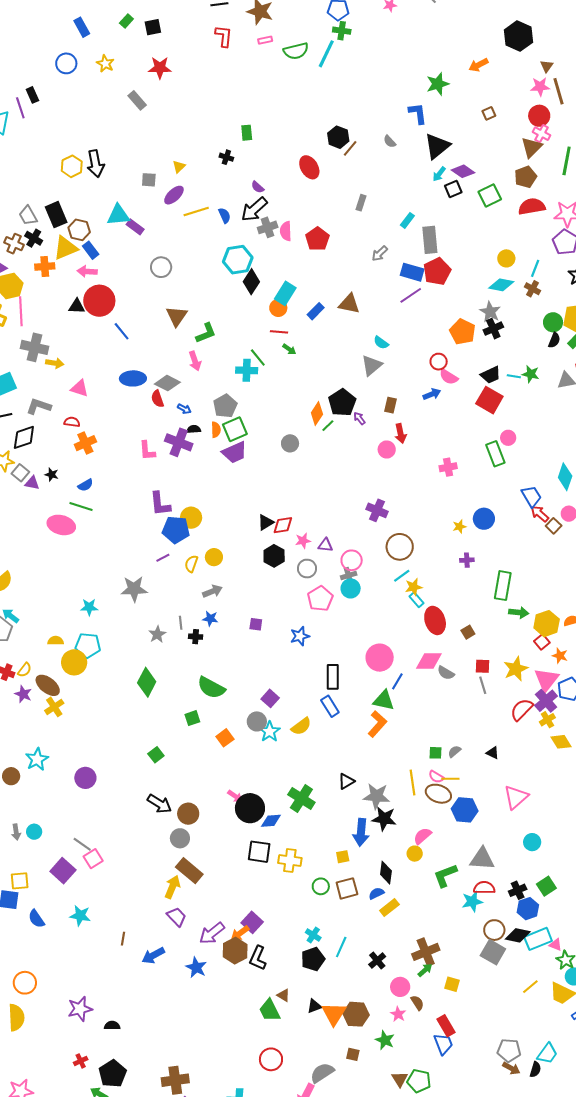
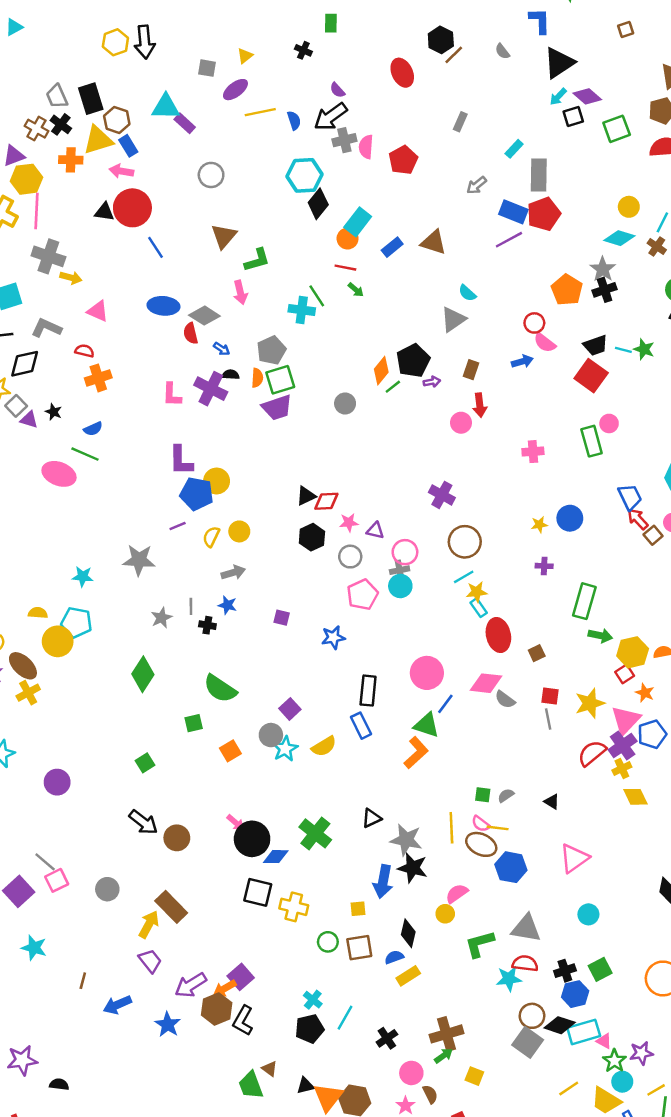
purple arrow: (359, 418) -> (432, 382), turned 112
gray circle: (180, 838) -> (107, 889), moved

